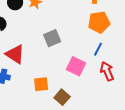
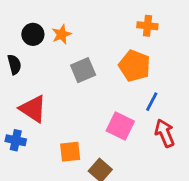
orange pentagon: (99, 22) -> (135, 66), moved, turned 30
gray square: (52, 38) -> (83, 70), moved

